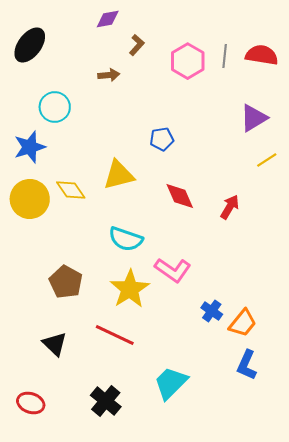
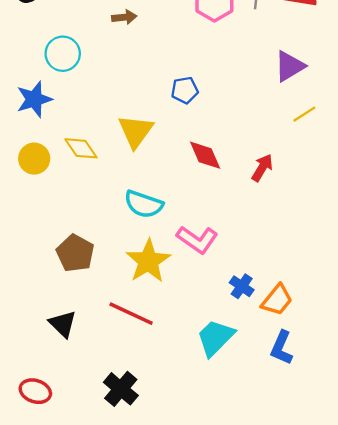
yellow triangle: (119, 175) -> (136, 131), turned -40
yellow circle: (30, 199) -> (34, 159), size x0.7
cyan trapezoid: (171, 383) -> (215, 338), moved

